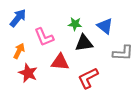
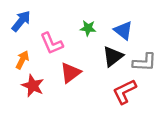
black triangle: (84, 43) -> (113, 56), moved, turned -30
red triangle: (60, 62) -> (70, 73), turned -42
red L-shape: (88, 78) -> (124, 92), moved

